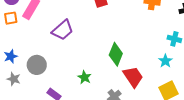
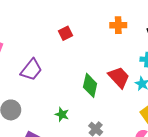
red trapezoid: (133, 77) -> (119, 77), moved

